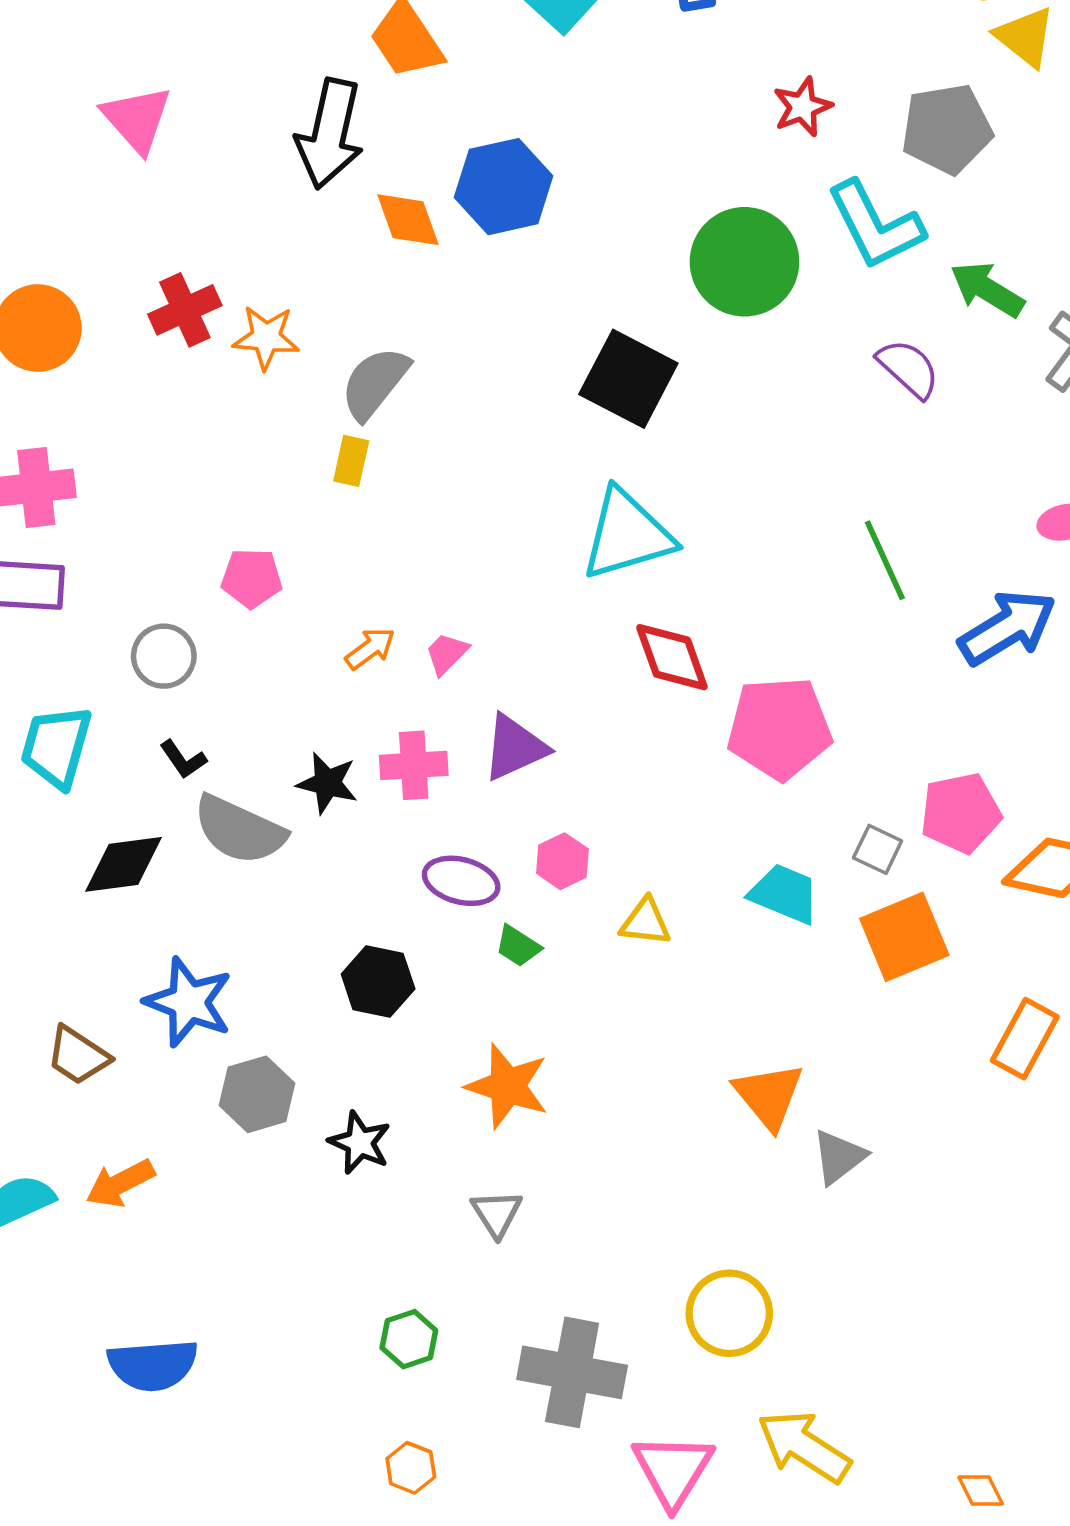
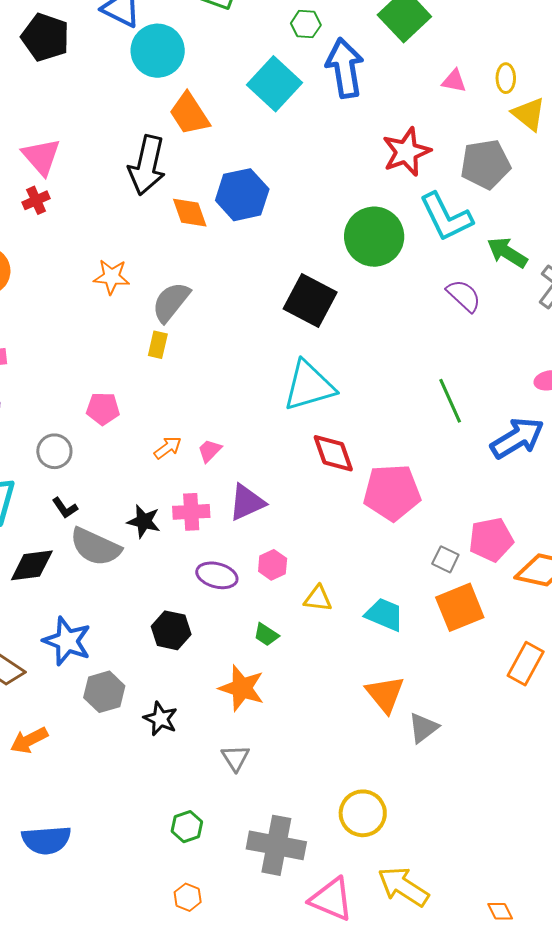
red star: (803, 107) -> (406, 152), size x1.5
red cross: (185, 310) -> (36, 200), moved, size x0.7
cyan trapezoid: (784, 894) -> (384, 614), moved
green trapezoid: (518, 946) -> (266, 635), moved
pink triangle: (673, 1470) -> (331, 899), turned -39

